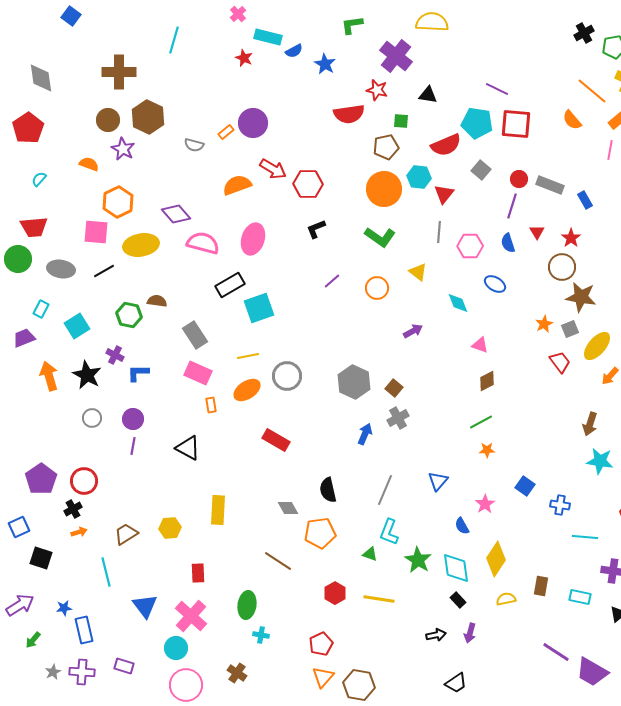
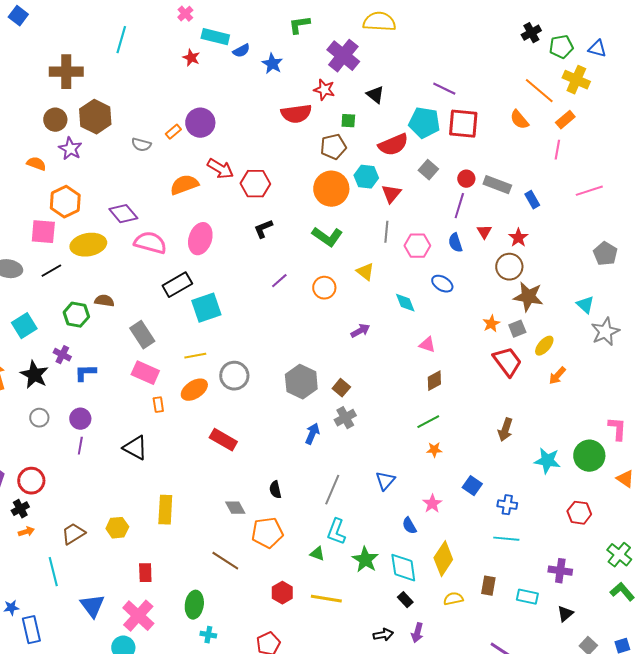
black triangle: (428, 95) -> (375, 95), turned 30
yellow ellipse: (597, 346) -> (544, 346), size x0.7
red trapezoid: (560, 362) -> (507, 362), size x1.4
brown arrow: (590, 424) -> (505, 430), moved
black semicircle: (328, 490) -> (275, 490), size x0.7
cyan line: (585, 537) -> (506, 539), moved

